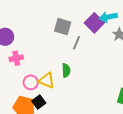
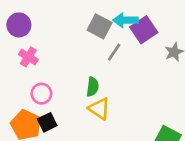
cyan arrow: (108, 17) -> (126, 20), moved
pink cross: (16, 58) -> (28, 57), turned 32
yellow triangle: (47, 81) -> (99, 109), moved

